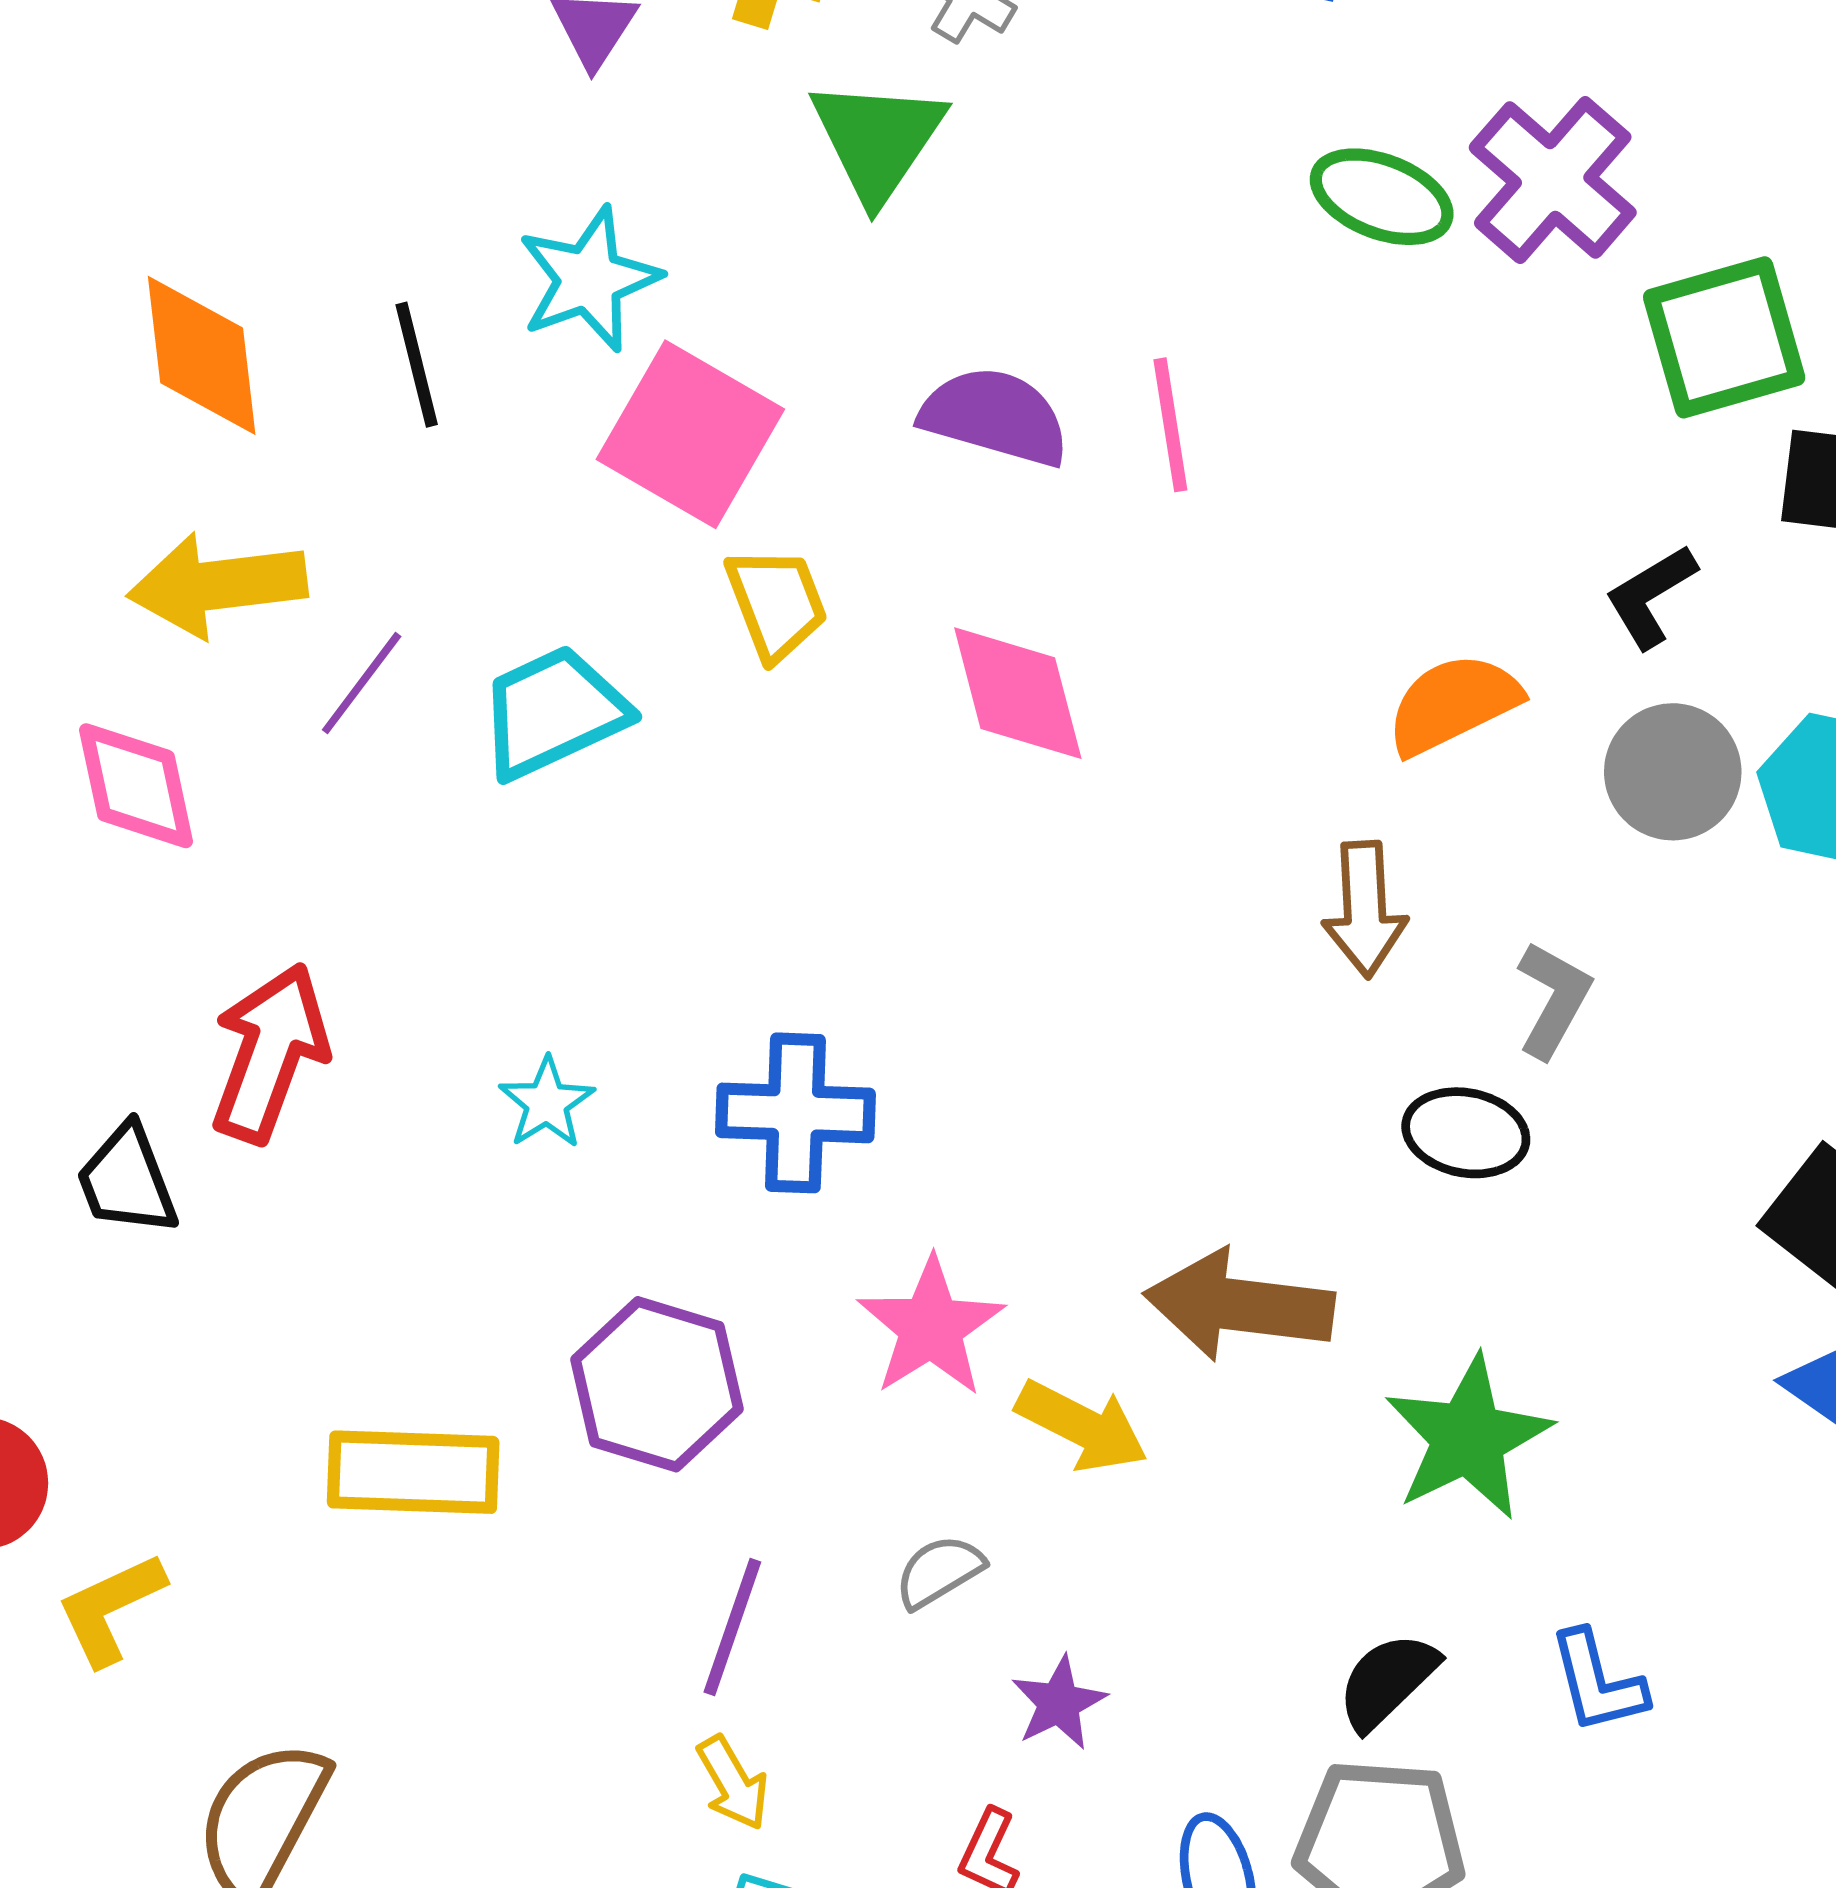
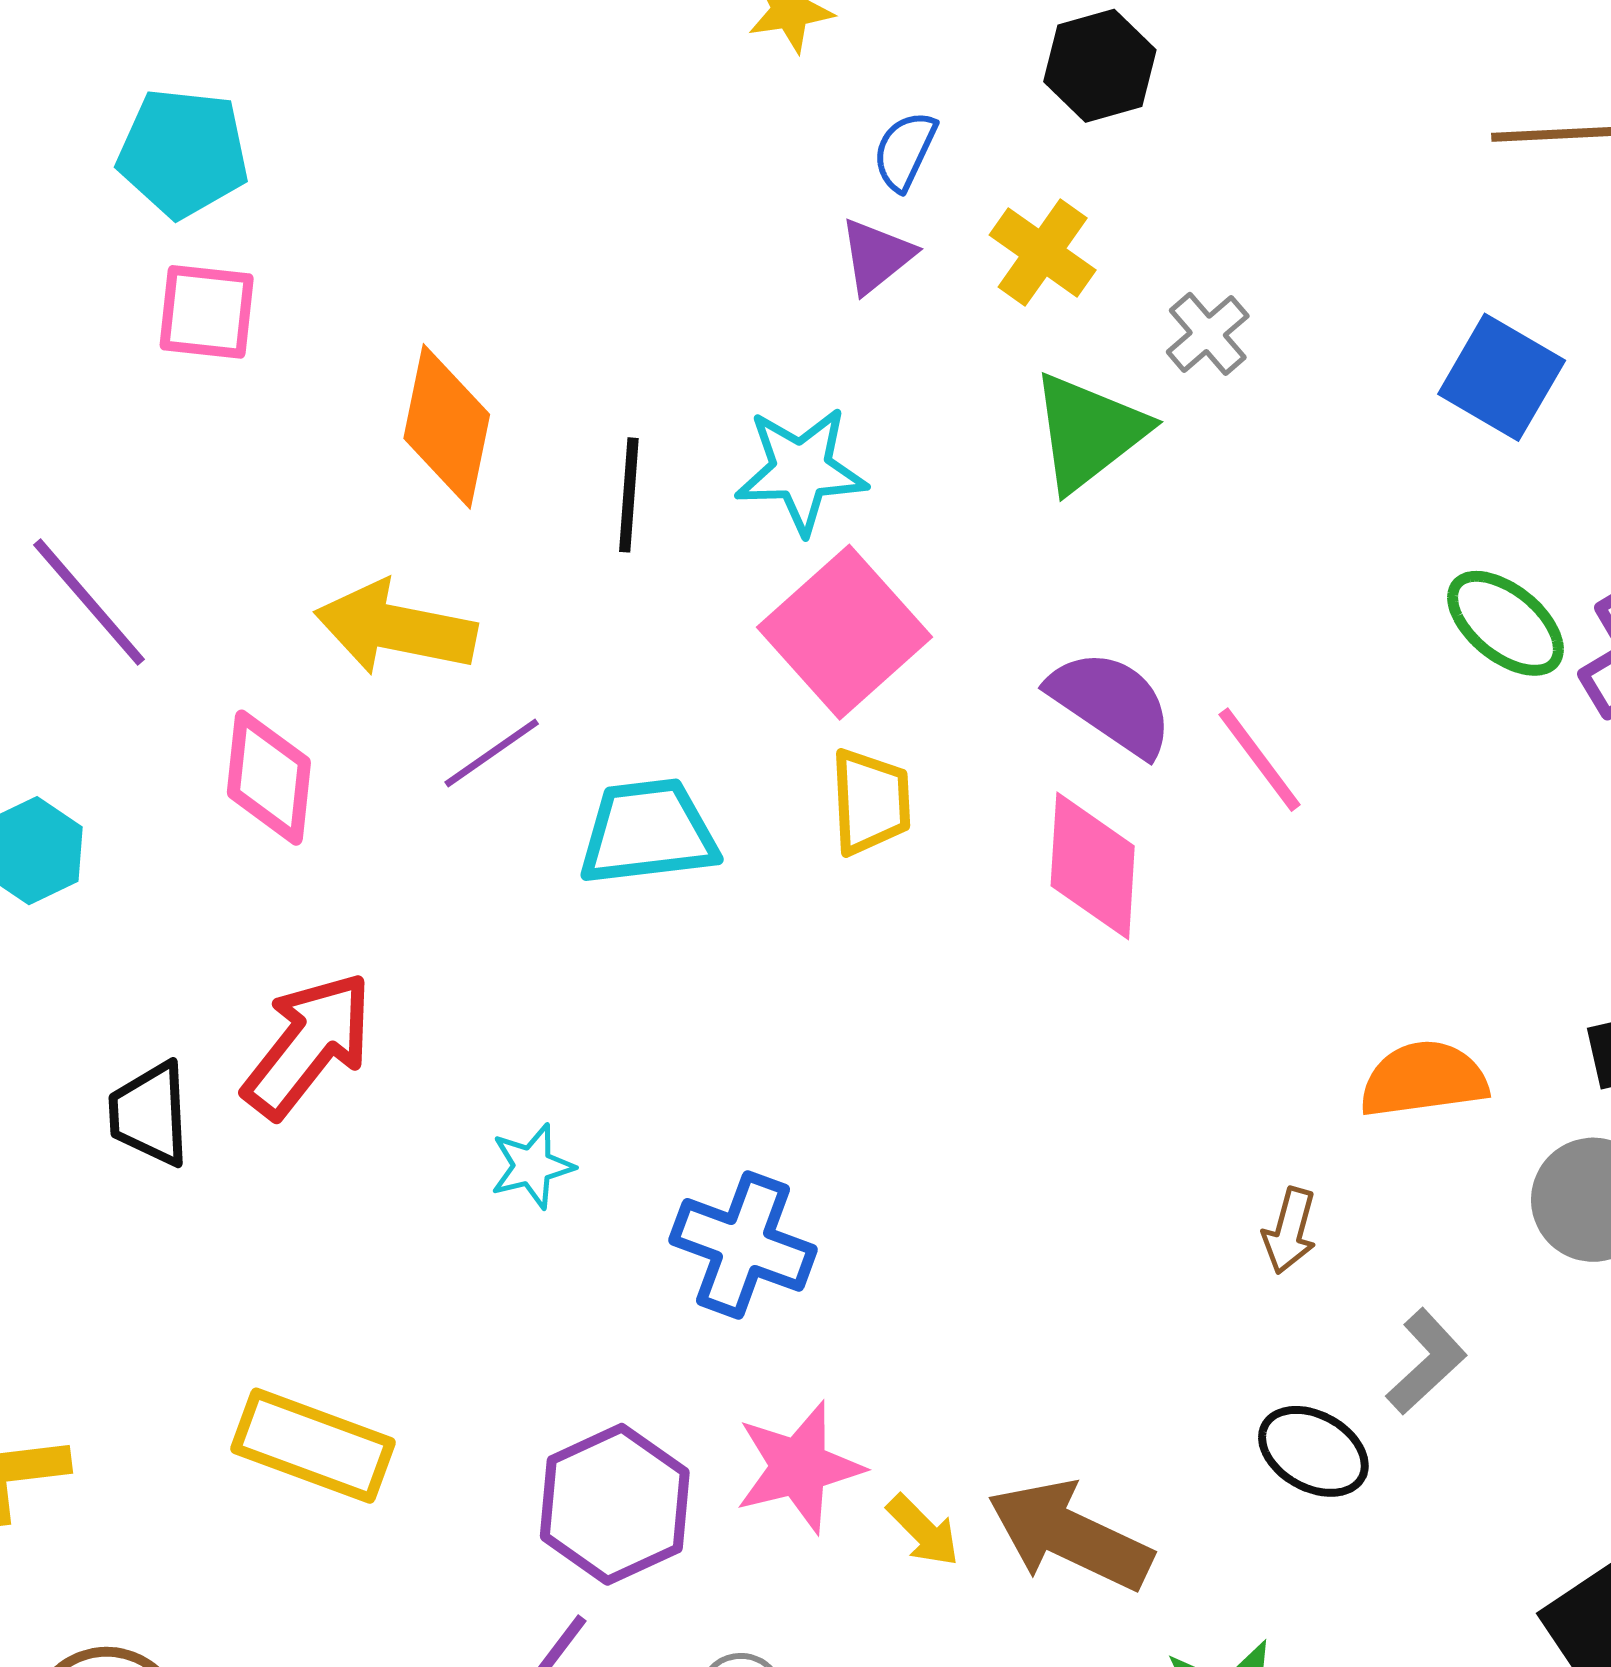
pink line: (1170, 425) -> (1260, 760), turned -46
pink diamond: (1018, 693) -> (1093, 866), moved
brown arrow: (1365, 909) -> (1290, 1231), size x0.7
purple hexagon: (657, 1384) -> (615, 1504), moved
yellow arrow: (1082, 1426) -> (923, 1531), moved, size x0.7

